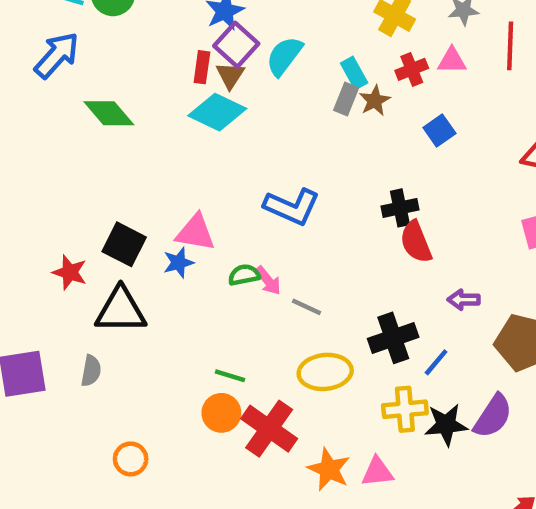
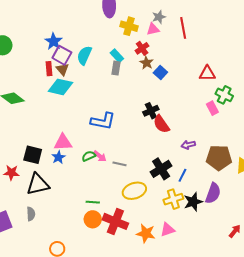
pink triangle: (452, 60) -> (153, 29), moved
brown star: (375, 101) -> (147, 63), moved

